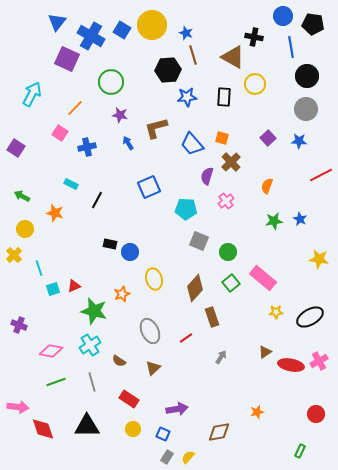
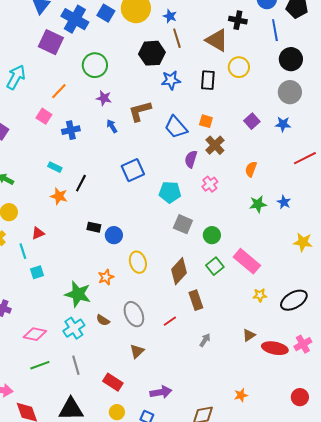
orange star: (55, 213) -> (59, 196), moved
red triangle: (74, 286) -> (38, 233), moved
brown semicircle: (119, 361) -> (103, 320), moved

